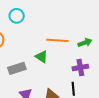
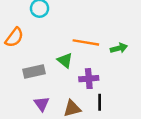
purple cross: (80, 67) -> (89, 79), moved

